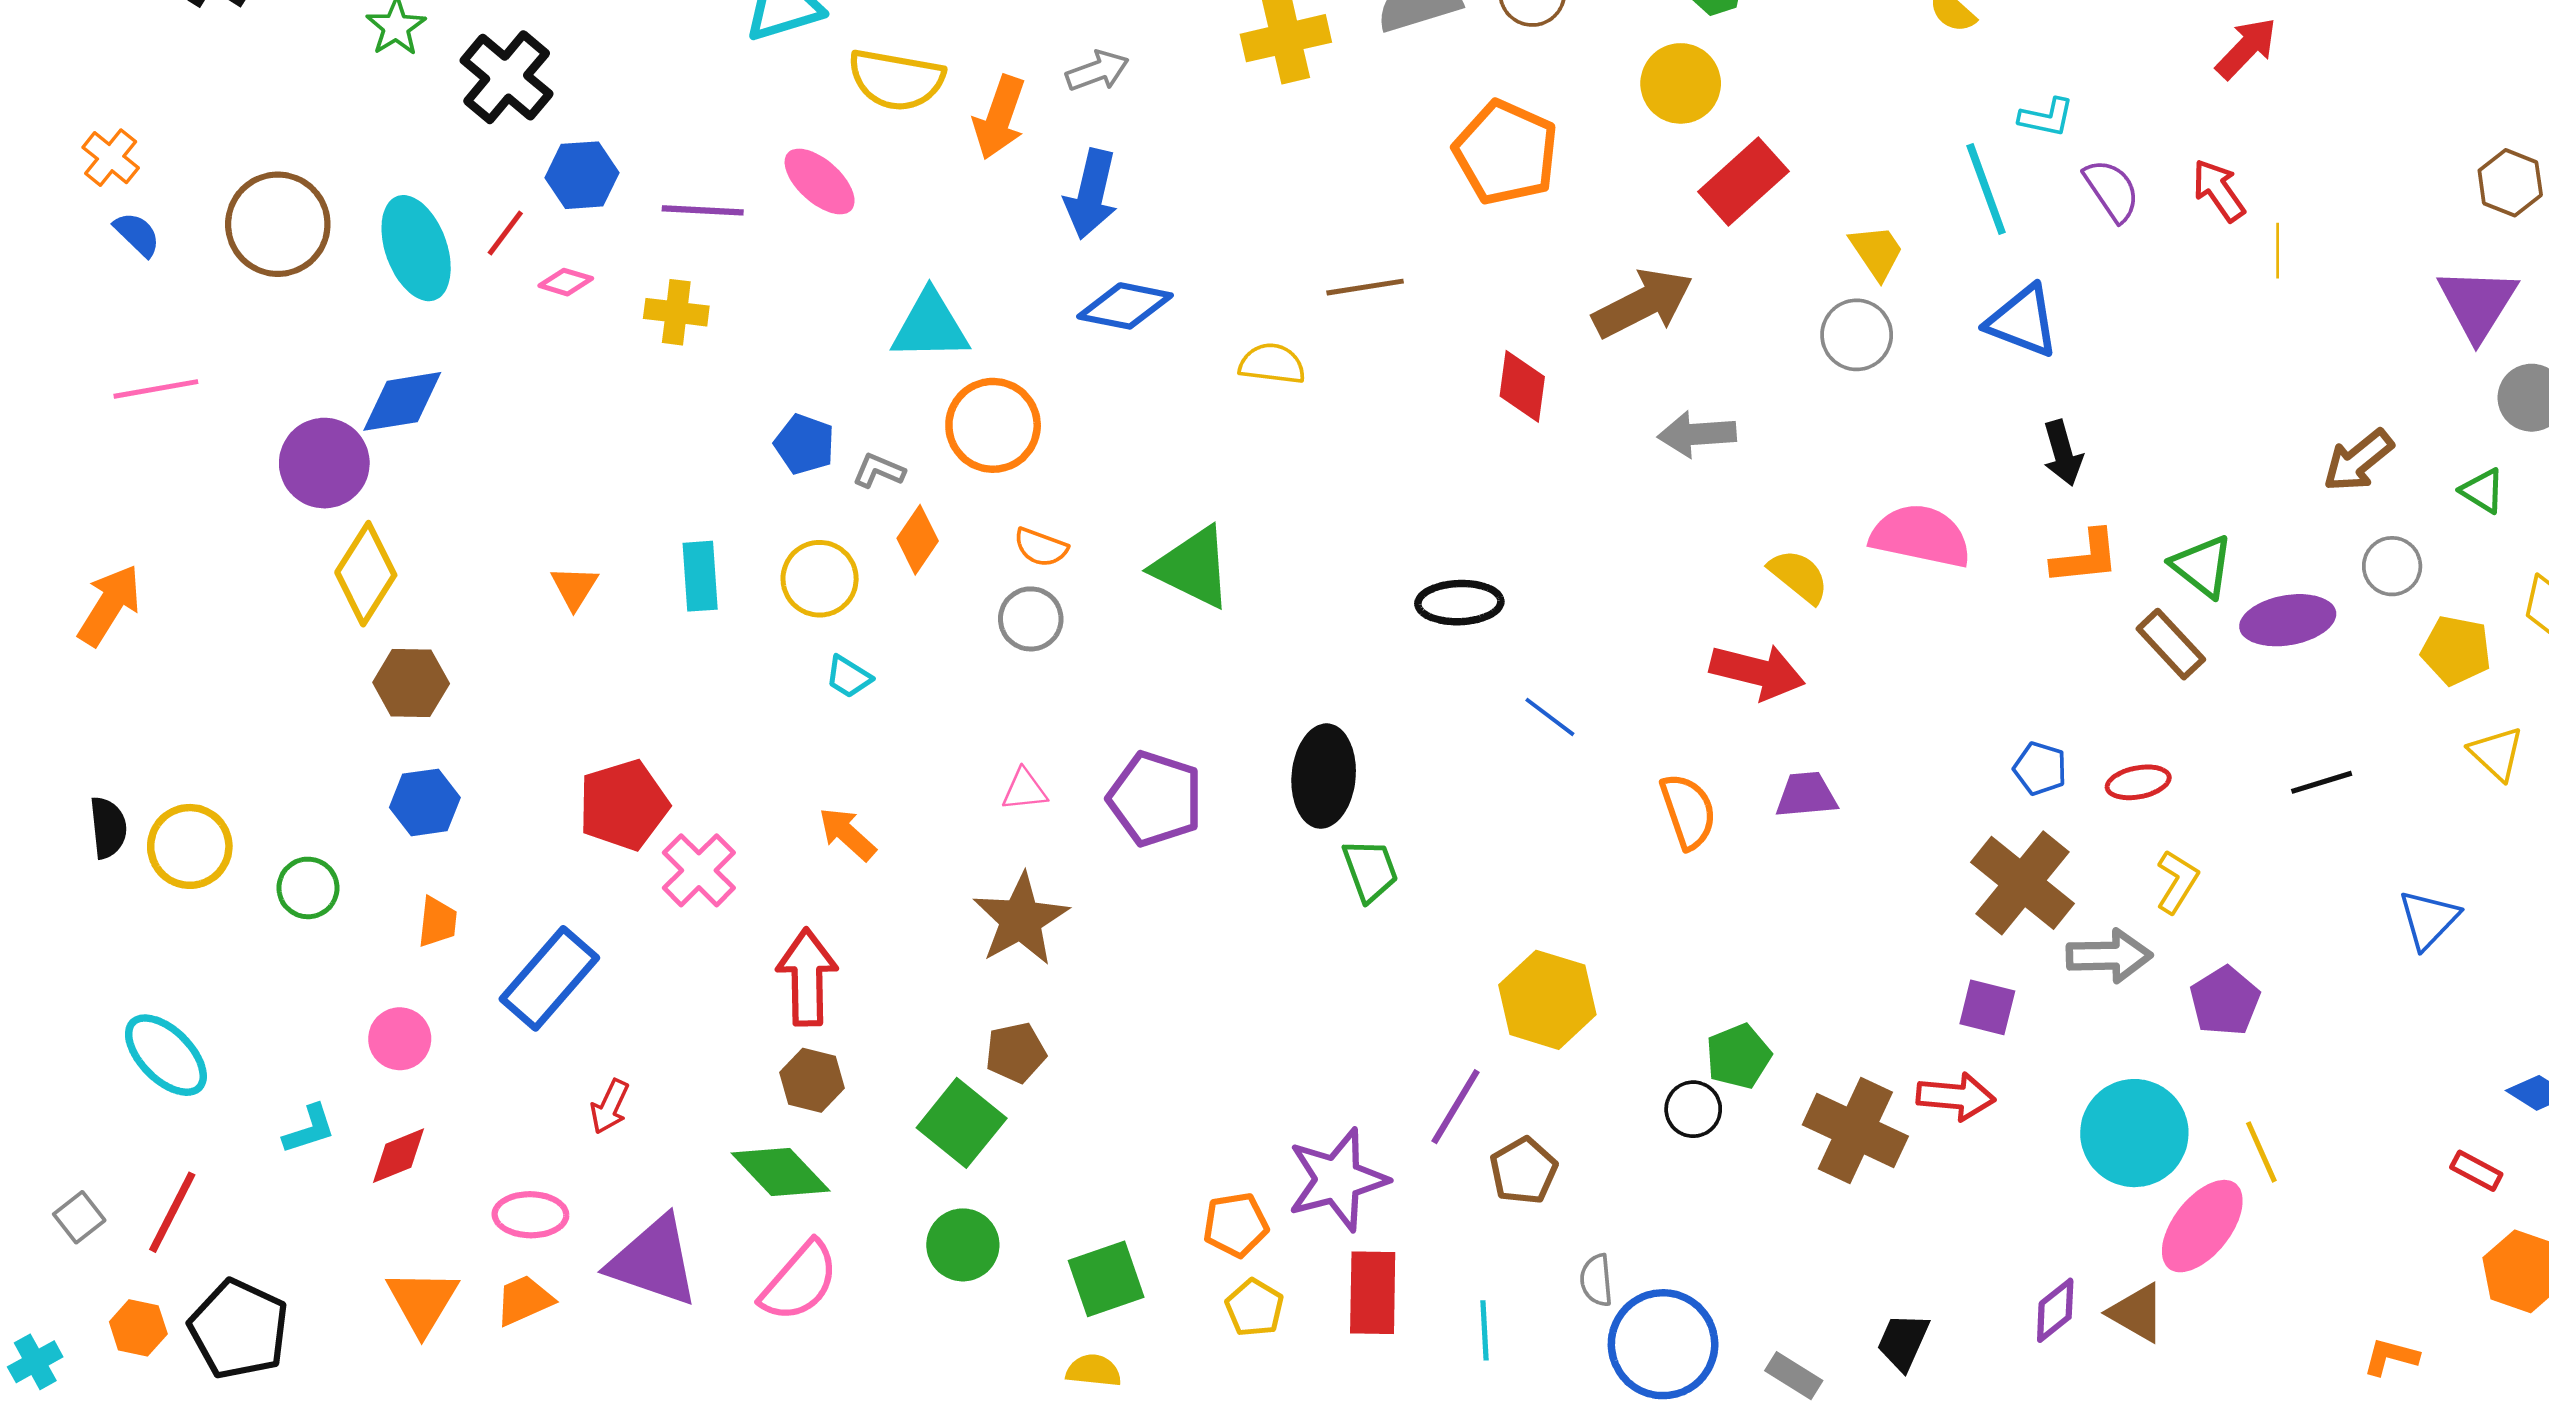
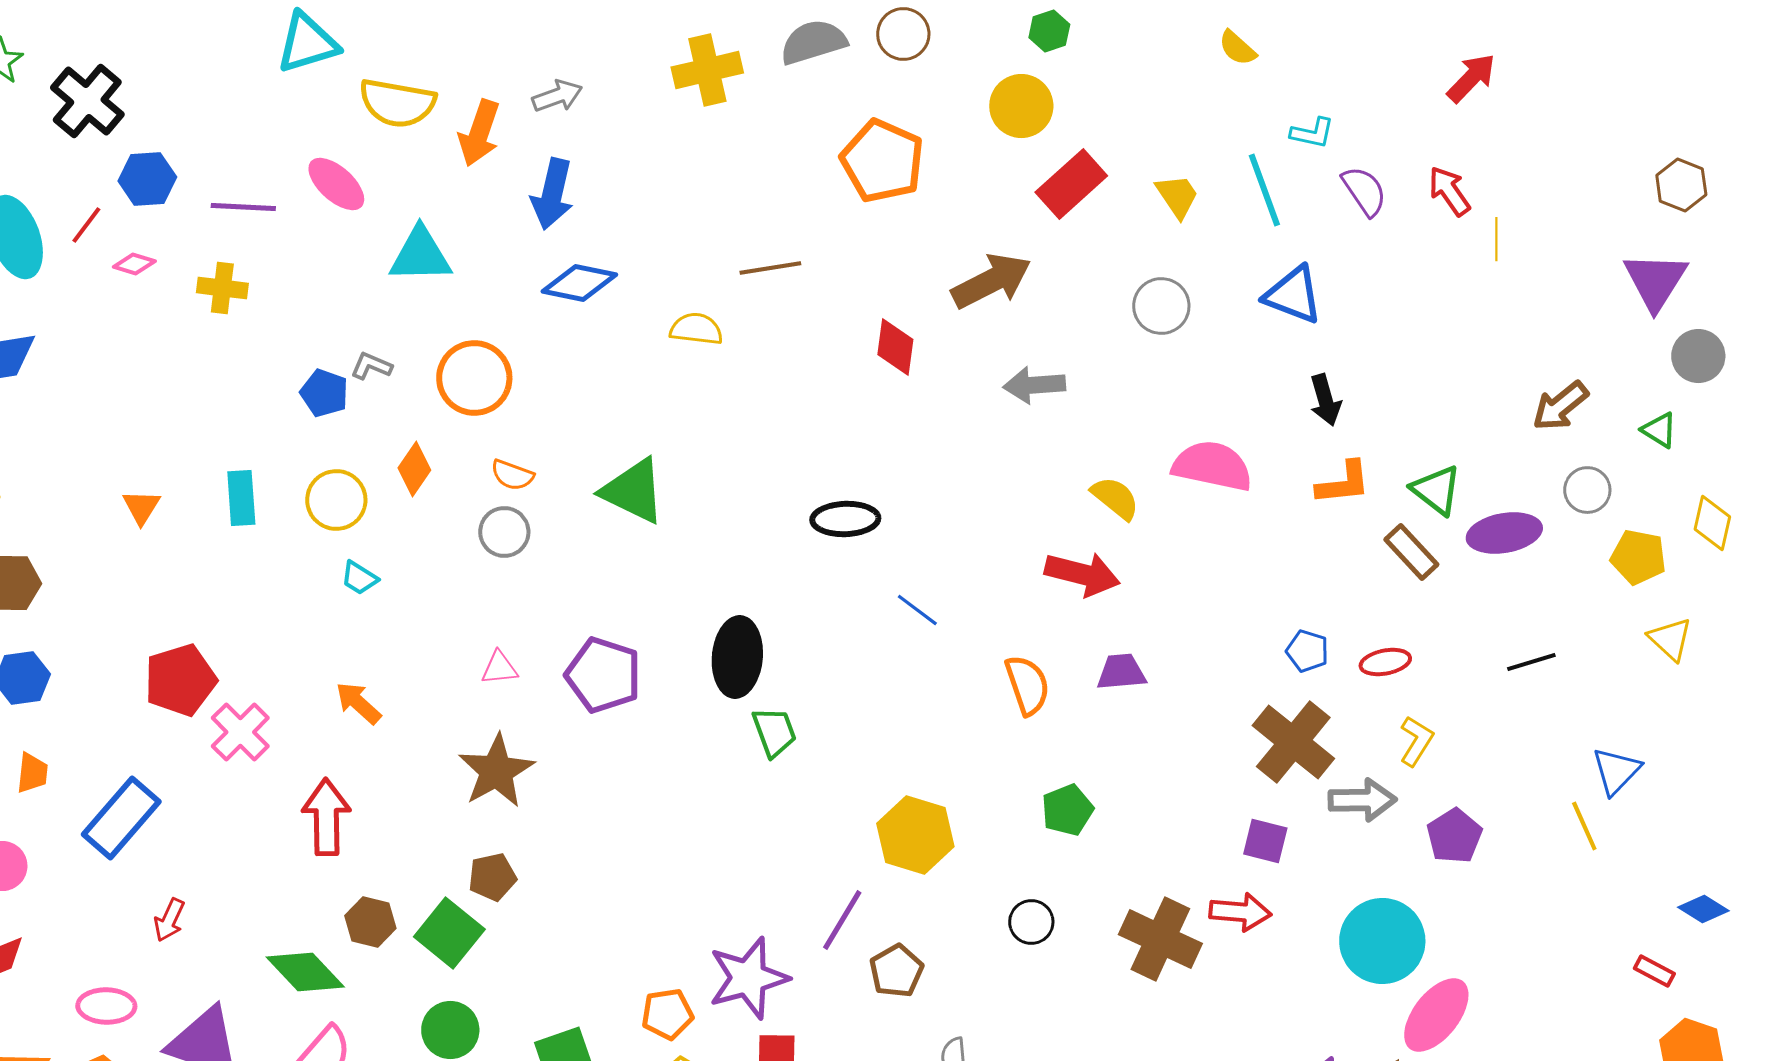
yellow trapezoid: (1877, 252) -> (1177, 196), moved
cyan triangle: (930, 326) -> (420, 255), moved
gray L-shape: (879, 471) -> (371, 366), moved
green pentagon: (1738, 1056) -> (1067, 810), moved
brown hexagon: (812, 1080) -> (370, 922), moved
yellow line: (2261, 1152) -> (1584, 826), moved

